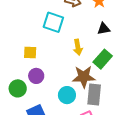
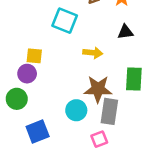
yellow arrow: (78, 47) -> (93, 53), turned -77
green rectangle: (103, 59) -> (134, 79), moved, turned -42
purple circle: (36, 76) -> (27, 74), moved

